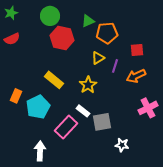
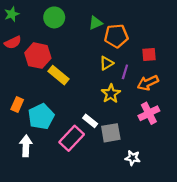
red hexagon: (62, 38) -> (38, 56), moved
yellow rectangle: (54, 80) -> (59, 75), moved
yellow star: (88, 85) -> (111, 94), moved
pink cross: (148, 108) -> (149, 113), moved
white arrow: (40, 151) -> (26, 146), moved

